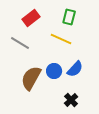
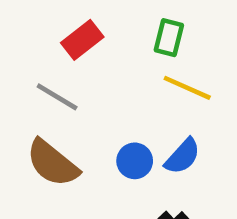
yellow line: (61, 39) -> (187, 88), moved
brown semicircle: (31, 78) -> (52, 163), moved, turned -80

